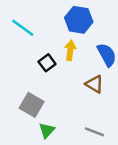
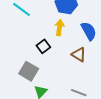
black square: (47, 63) -> (43, 46), moved

